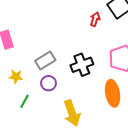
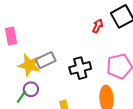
yellow star: (16, 77) -> (29, 65), moved, size x1.6
purple circle: (49, 83) -> (31, 89), moved

